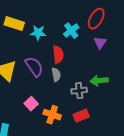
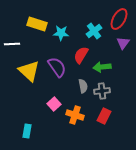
red semicircle: (58, 55) -> (81, 55), turned -144
gray semicircle: (56, 75) -> (83, 86), moved
green arrow: (99, 81) -> (102, 67), moved
red rectangle: (81, 116) -> (104, 116), turned -42

